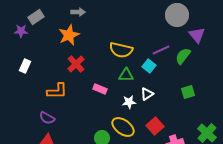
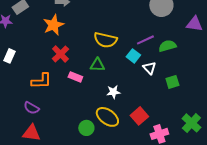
purple triangle: (197, 35) -> (194, 24), moved, turned -42
green semicircle: (183, 56) -> (167, 46), turned 36
green triangle: (126, 75) -> (97, 65), moved
pink rectangle: (100, 89) -> (75, 77), moved
white triangle: (147, 94) -> (149, 68), moved, turned -40

